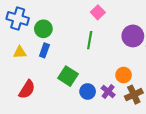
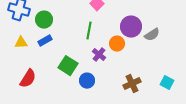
blue rectangle: (44, 50) -> (45, 41), turned 40
orange circle: (124, 75) -> (117, 44), moved
purple cross: (108, 91) -> (99, 55), moved

